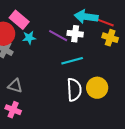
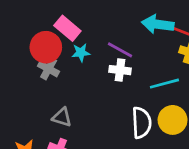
white cross: (75, 34) -> (120, 70), moved
cyan line: (72, 61) -> (164, 84), moved

